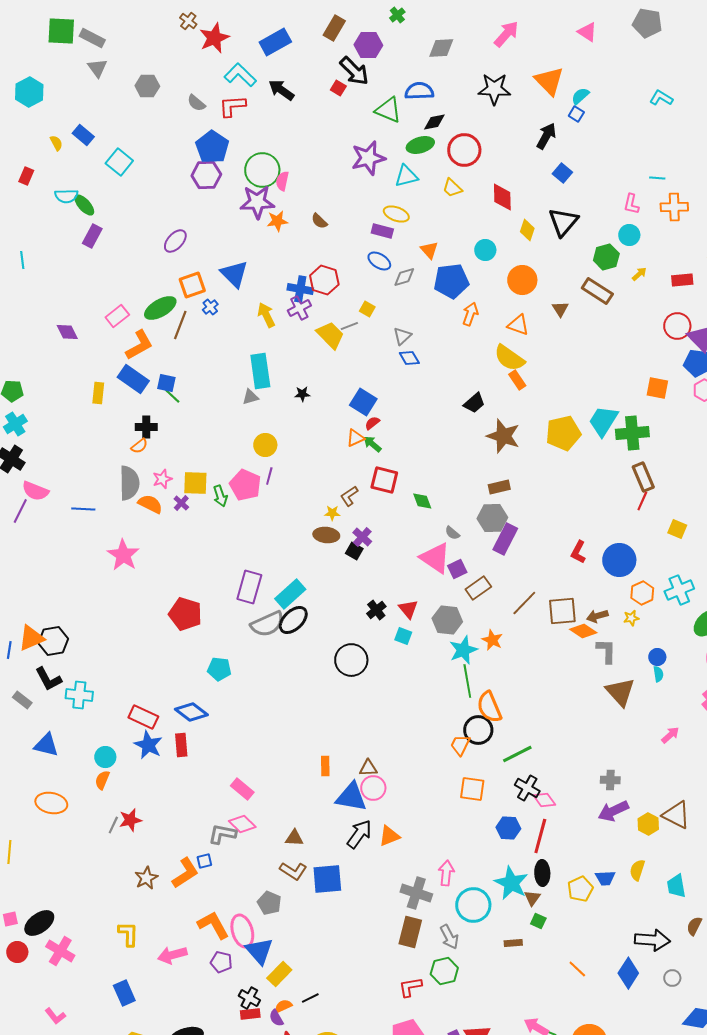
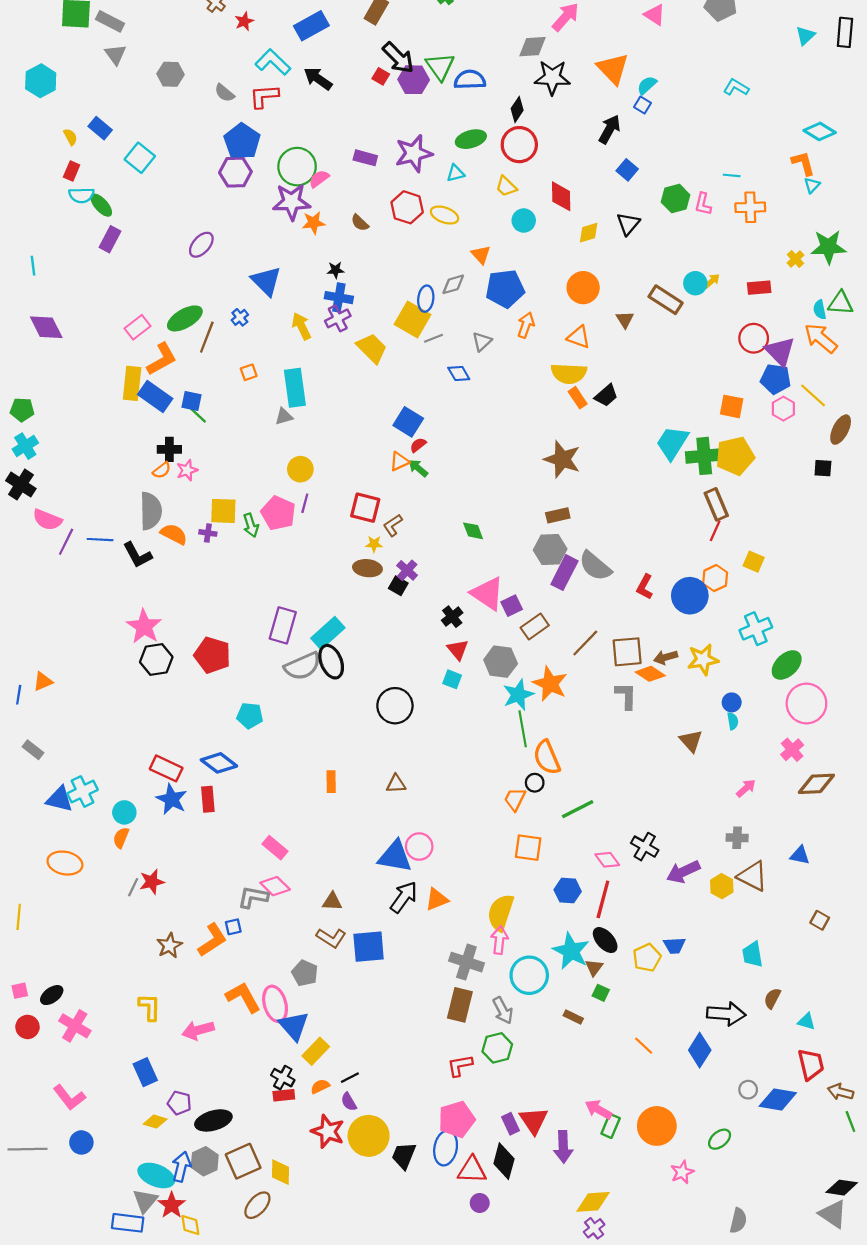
red star: (214, 38) -> (244, 21), size x0.6
purple hexagon: (368, 45) -> (414, 80), moved
gray diamond: (441, 48) -> (532, 47), moved
green triangle: (388, 110) -> (440, 66), moved, turned 32
black diamond: (434, 122) -> (517, 109), moved, turned -45
red rectangle: (26, 176) -> (72, 171), moved
cyan triangle: (406, 176) -> (455, 173), size x0.7
pink semicircle: (282, 181) -> (319, 179), turned 42
black triangle: (563, 222) -> (628, 224), size x0.7
yellow diamond: (527, 230) -> (589, 233), turned 55
purple rectangle: (382, 231) -> (365, 158), moved
cyan circle: (629, 235) -> (695, 283), moved
cyan circle: (485, 250) -> (524, 221), moved
green hexagon: (606, 257) -> (676, 199), moved
blue ellipse: (379, 261) -> (426, 299), moved, turned 65
red hexagon: (324, 280) -> (407, 207), moved
orange square: (192, 285) -> (249, 372), moved, size x0.6
yellow square: (367, 309) -> (413, 320), size x2.0
gray line: (349, 326) -> (433, 338), moved
purple diamond: (67, 332) -> (46, 327), moved, size x1.4
gray triangle: (402, 336) -> (482, 342), moved
yellow semicircle: (509, 358) -> (569, 373), turned -32
yellow rectangle: (98, 393) -> (132, 383), moved, size x1.4
black star: (302, 394) -> (336, 270), moved
black trapezoid: (474, 403) -> (606, 395), moved
yellow pentagon: (563, 433) -> (735, 456), moved
pink star: (162, 479) -> (187, 470), moved
red square: (384, 480) -> (365, 508), moved
purple cross: (181, 503) -> (208, 533), turned -35
purple line: (20, 511) -> (66, 542), moved
gray semicircle: (452, 533) -> (595, 566), moved, size x2.0
pink star: (123, 555) -> (144, 626), moved
orange hexagon: (642, 593) -> (715, 578), moved
black cross: (376, 610) -> (452, 617), moved
yellow star: (631, 618) -> (703, 659), size x1.8
black ellipse: (293, 620) -> (331, 662), turned -68
orange triangle: (31, 638) -> (43, 681), size x0.7
orange star: (492, 640) -> (550, 684), size x1.5
black hexagon: (53, 641) -> (156, 659), moved
gray L-shape: (606, 651) -> (626, 696), moved
black L-shape: (48, 679) -> (138, 555), moved
brown triangle: (620, 692) -> (691, 741), size x0.7
cyan cross: (79, 695) -> (83, 792), moved, turned -32
black circle: (478, 730) -> (535, 783), size x0.6
orange rectangle: (325, 766) -> (331, 782), moved
brown triangle: (368, 768) -> (396, 784), moved
gray cross: (610, 780) -> (737, 838), moved
black cross: (527, 788) -> (645, 847), moved
yellow semicircle: (637, 870) -> (501, 913), moved, size x1.6
black ellipse: (542, 873) -> (605, 940), turned -40
black ellipse: (39, 923) -> (52, 995), size x0.7
brown rectangle: (513, 943) -> (573, 1017), turned 30
purple pentagon: (221, 962) -> (179, 1103), moved
gray circle: (672, 978) -> (748, 1090), moved
pink L-shape: (55, 1016) -> (69, 1097), size x1.4
purple semicircle: (276, 1018) -> (349, 1102), moved

